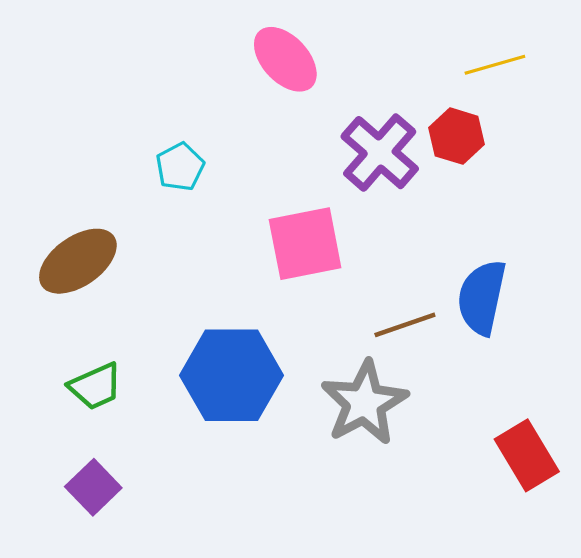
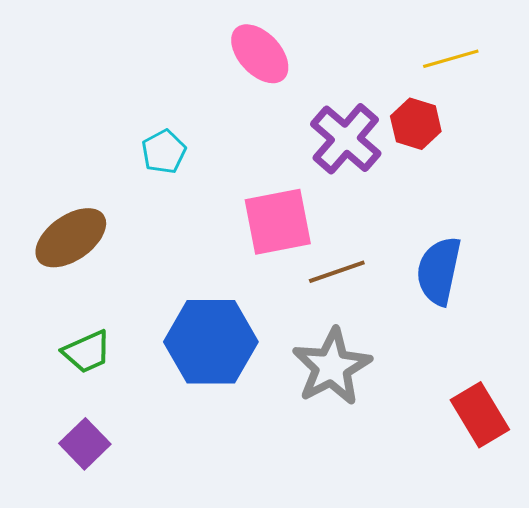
brown line: (405, 325) -> (337, 272), moved

